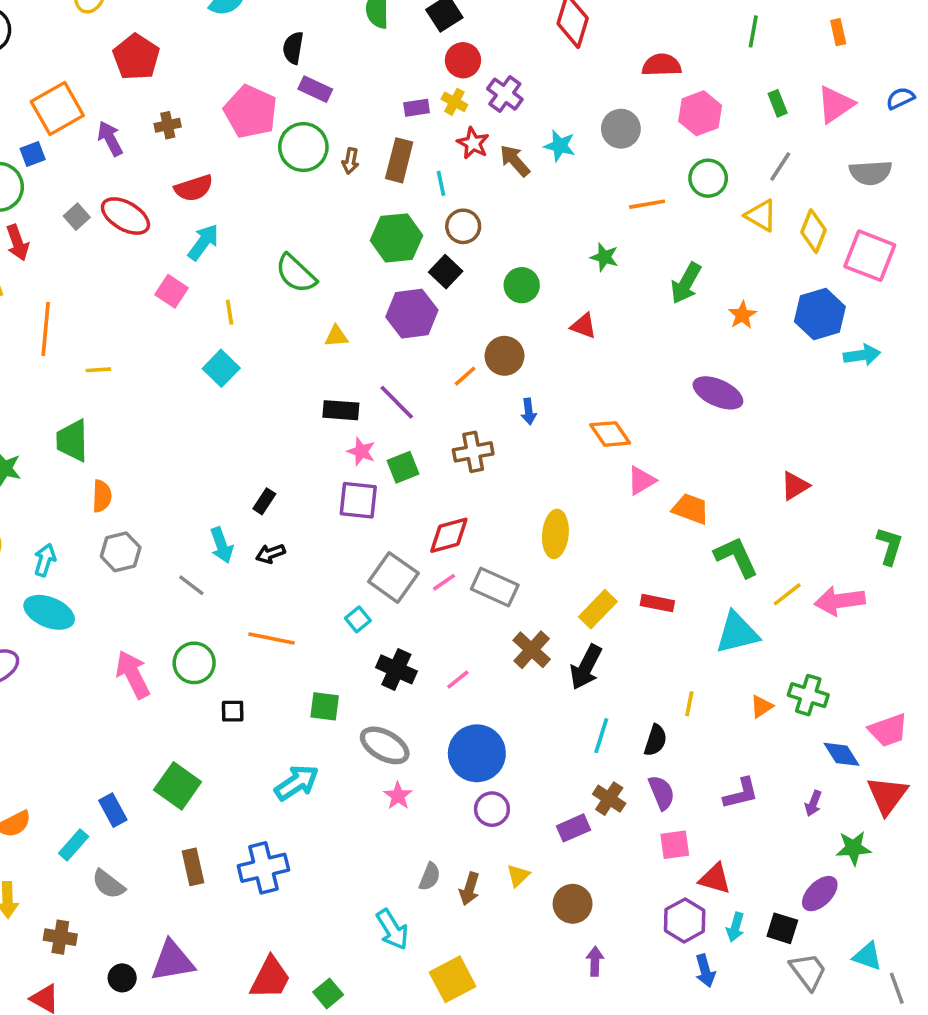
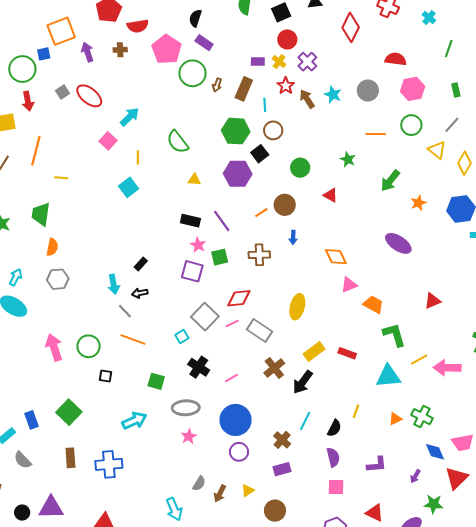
red semicircle: (194, 188) -> (138, 26), moved
gray line: (191, 585) -> (125, 311), moved
gray ellipse: (385, 745) -> (186, 408), turned -40
brown cross: (609, 799) -> (282, 440), moved
red triangle: (715, 879) -> (375, 513), moved

